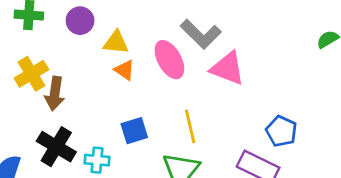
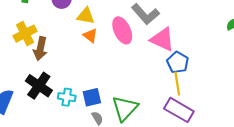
yellow line: (190, 126) -> (177, 83), moved
blue square: (134, 131) -> (92, 97), moved
blue pentagon: (281, 131) -> (178, 62), moved

